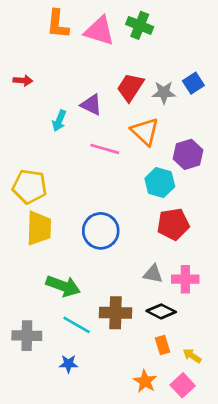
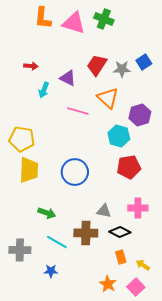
red arrow: (23, 80) -> (31, 66), moved
gray triangle: (153, 274) -> (104, 211), moved
green arrow: (63, 286) -> (47, 213), size x0.7

